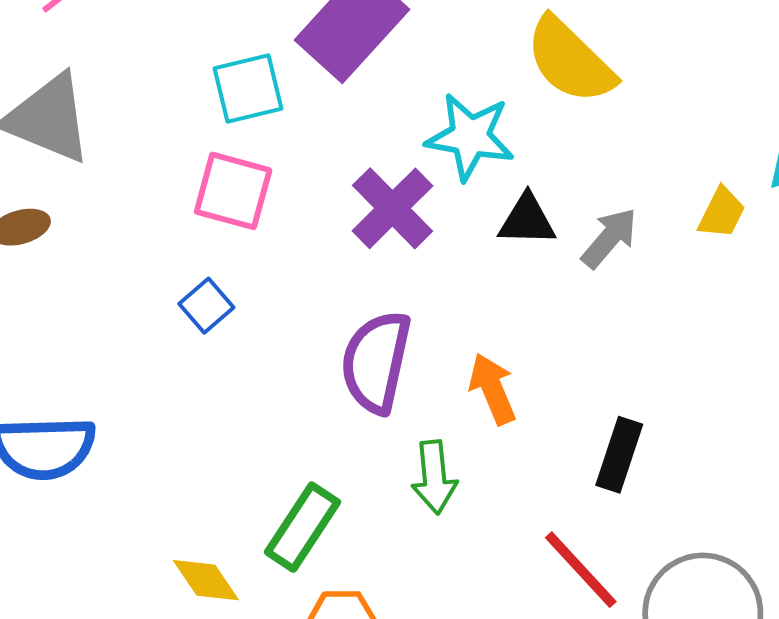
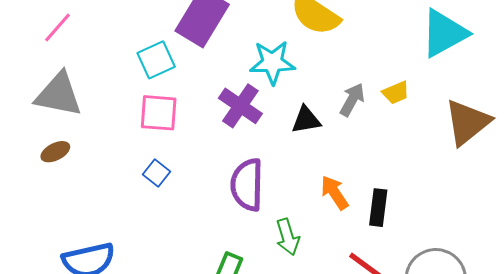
yellow trapezoid: (722, 213) -> (396, 93), moved, turned 52
black triangle: (527, 220) -> (306, 120), moved
orange arrow: (493, 389) -> (335, 193), moved

